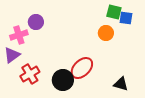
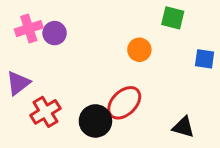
blue square: (126, 18) -> (205, 59), moved
orange circle: (106, 33) -> (139, 50), moved
pink cross: (19, 35) -> (29, 29), moved

